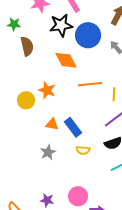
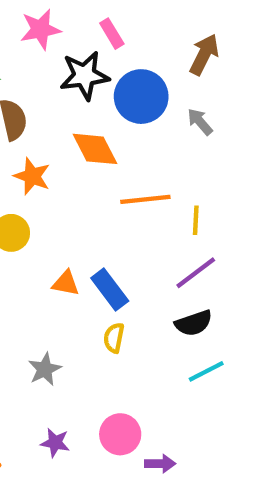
orange star: (47, 90) -> (32, 176), moved
yellow semicircle: (83, 150) -> (114, 338), moved, turned 96
gray star: (48, 152) -> (45, 369), moved

